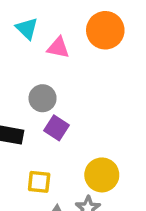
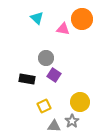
pink triangle: (58, 48) -> (63, 29), moved
yellow square: (39, 182) -> (44, 106), turned -32

